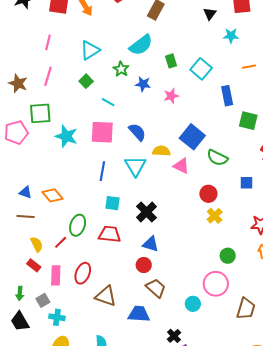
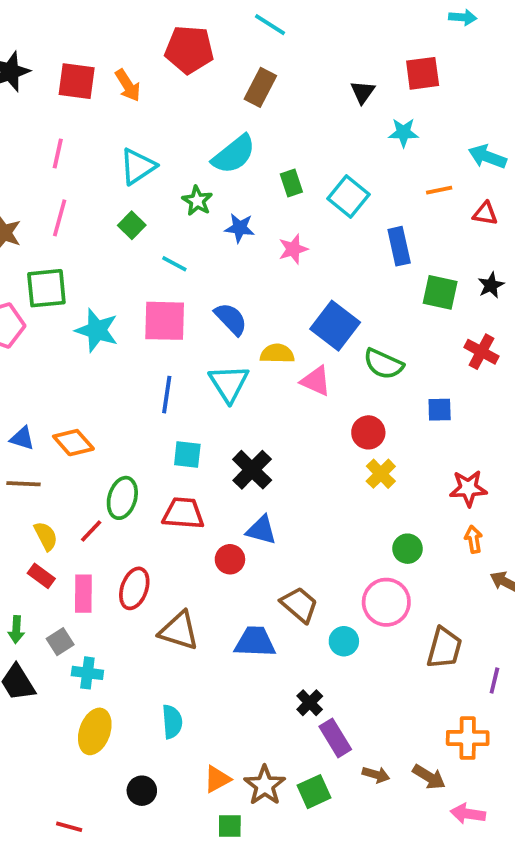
red circle: (144, 265) -> (230, 559), moved
brown trapezoid: (156, 288) -> (299, 605), moved
blue trapezoid: (139, 314) -> (255, 642), moved

